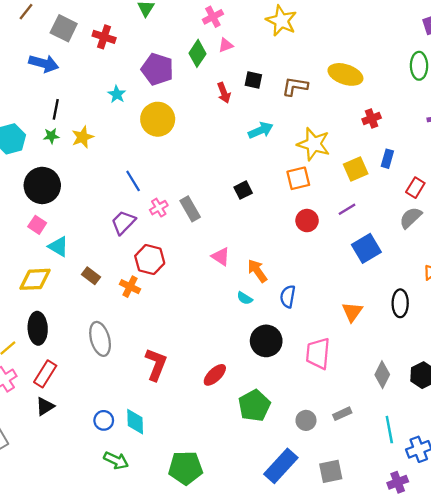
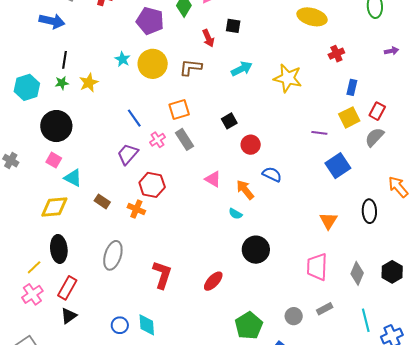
brown L-shape: (295, 86) -> (191, 67), moved
cyan star: (117, 94) -> (123, 59), moved
yellow square: (356, 169) -> (349, 117), moved
orange square: (298, 178) -> (179, 110), moved
purple line: (347, 209) -> (319, 133), turned 42
red circle: (307, 221) -> (251, 145), moved
blue semicircle: (288, 296) -> (272, 174), moved, turned 108
gray ellipse: (100, 339) -> (113, 255), turned 36
pink trapezoid: (318, 353) -> (317, 267), moved
green pentagon: (254, 406) -> (249, 326), moved

